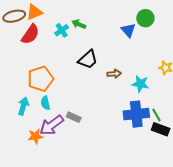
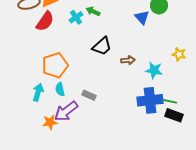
green line: (157, 115) -> (170, 101), turned -48
gray rectangle: (74, 117) -> (89, 95), moved

